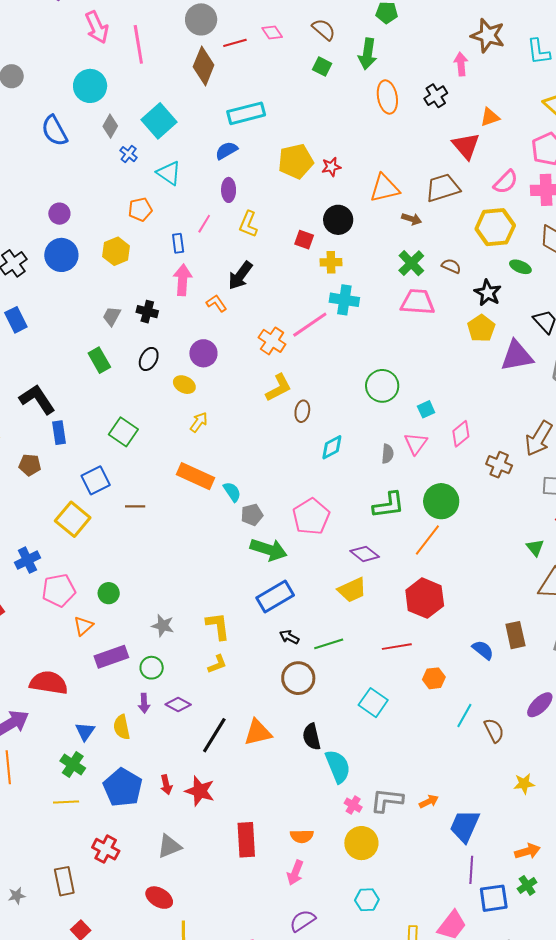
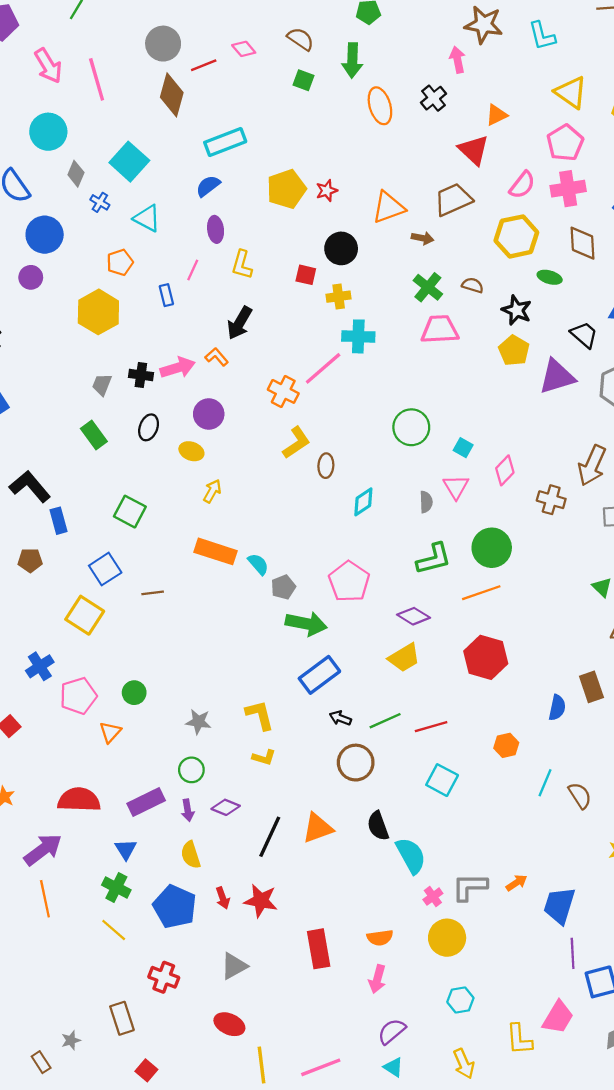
yellow hexagon: (116, 251) -> (98, 312), size x1.4
blue circle: (61, 255) -> (45, 235), moved
pink arrow: (183, 280) -> (178, 368), moved, turned 76
cyan square: (426, 409) -> (463, 448), turned -30
orange line: (427, 540) -> (481, 593), turned 40
red line: (397, 647) -> (431, 727), moved
blue semicircle: (483, 650) -> (557, 708), turned 70
purple rectangle: (111, 657) -> (146, 802), moved
yellow L-shape: (217, 664) -> (264, 757), turned 45
yellow semicircle: (122, 727) -> (191, 855), moved
yellow line: (66, 802) -> (114, 930), turned 50
pink cross: (353, 805) -> (433, 897), turned 30

